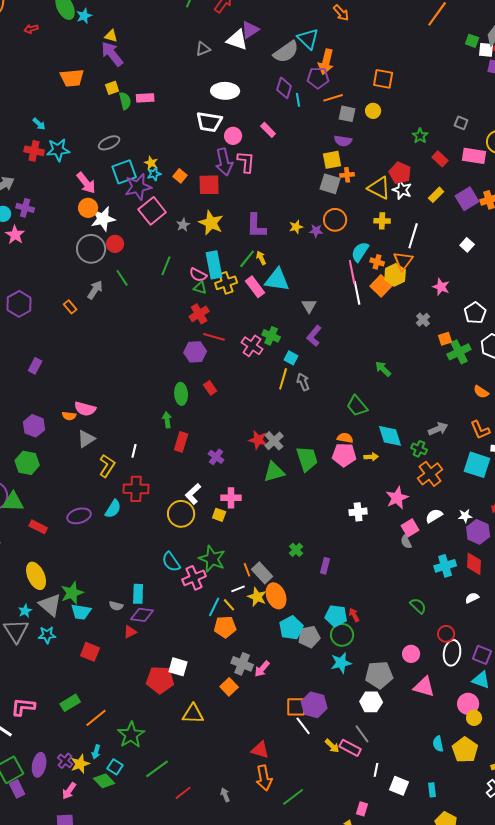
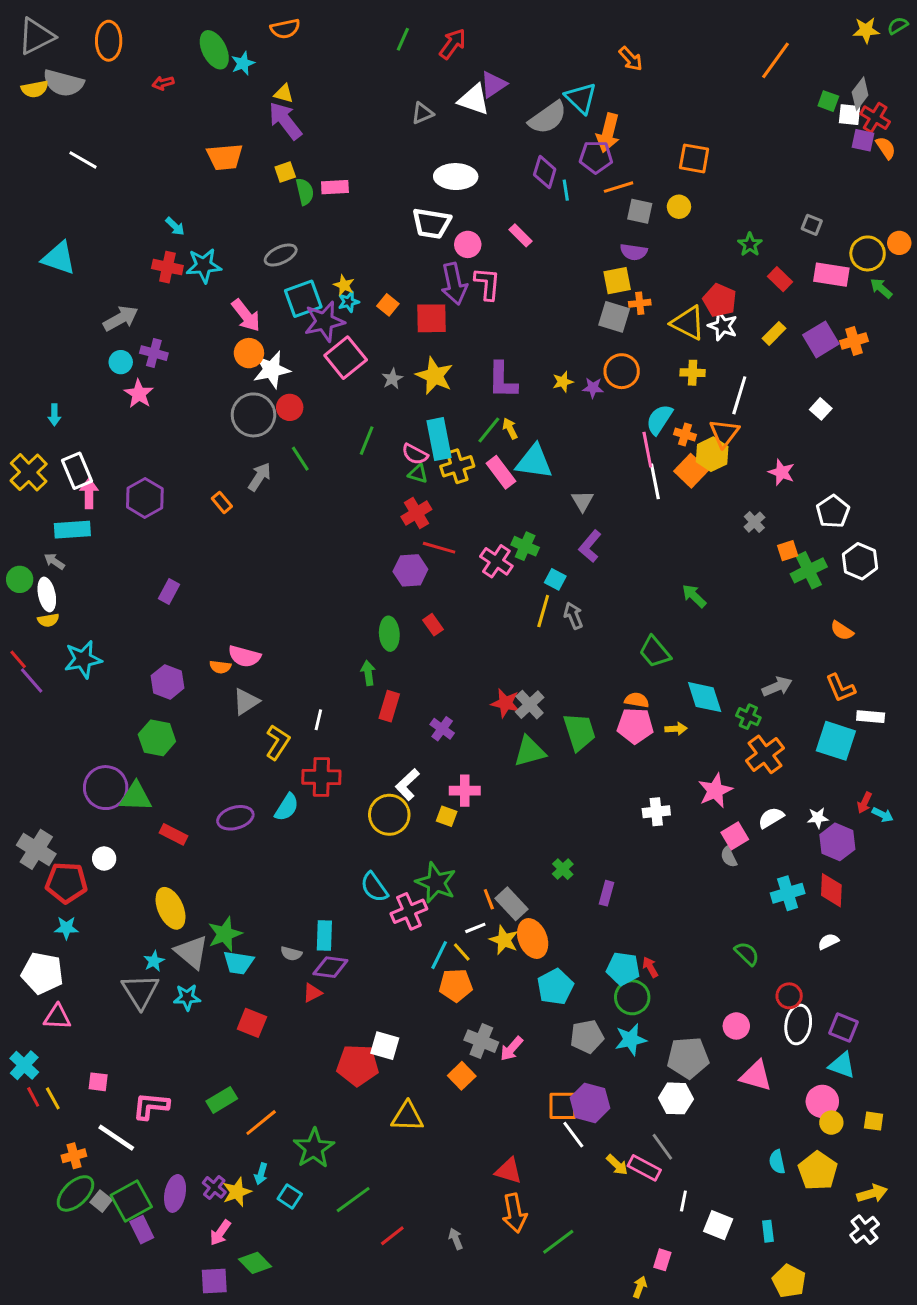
gray pentagon: (309, 637) -> (587, 1037), moved
green diamond: (104, 781) -> (255, 1263), moved

